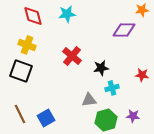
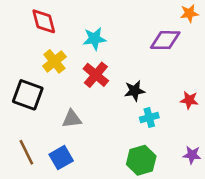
cyan star: (67, 14) -> (94, 39), moved
yellow cross: (27, 45) -> (54, 61), moved, turned 30
gray triangle: (89, 100) -> (72, 119), moved
purple star: (133, 116) -> (192, 155), moved

